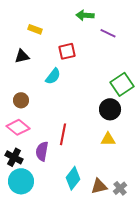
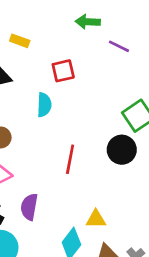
cyan semicircle: (53, 76) -> (44, 105), turned -36
red line: (63, 134) -> (70, 159), moved
yellow triangle: (108, 139) -> (96, 219), moved

